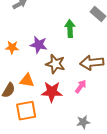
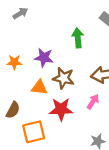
orange triangle: (27, 81) -> (39, 87), moved

